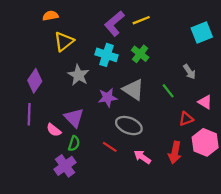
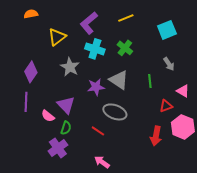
orange semicircle: (50, 16) -> (31, 14), moved
purple L-shape: (114, 24) -> (89, 23), moved
cyan square: (202, 32) -> (167, 30), moved
green line: (168, 91) -> (150, 81), turned 32
pink arrow: (142, 157) -> (102, 162), moved

